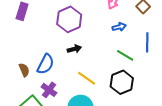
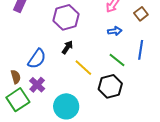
black arrow: (74, 49) -> (67, 47), turned -48
brown semicircle: (24, 70) -> (16, 77), moved
yellow line: (87, 78) -> (83, 68), moved

